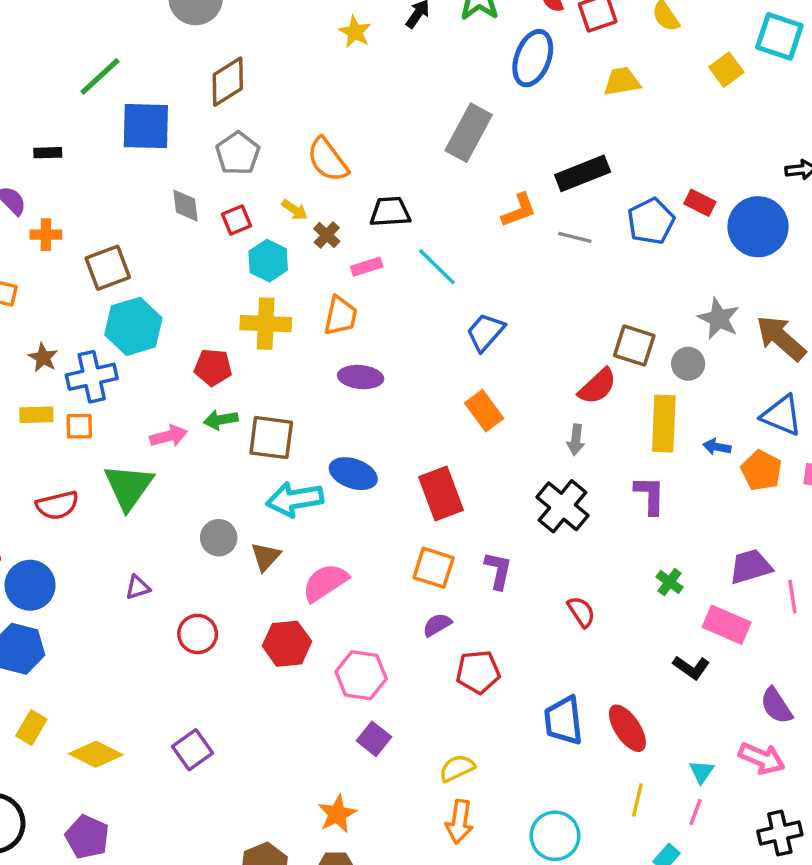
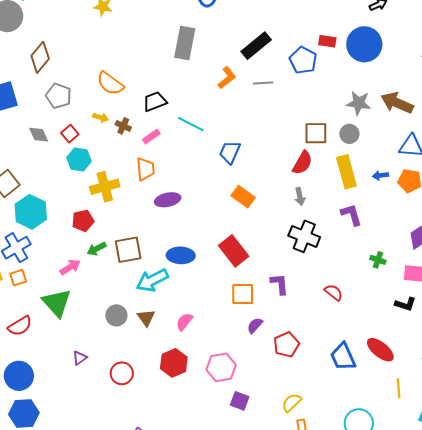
cyan hexagon: (268, 261) -> (79, 159), moved
pink semicircle: (325, 583) -> (184, 322), size x0.7

